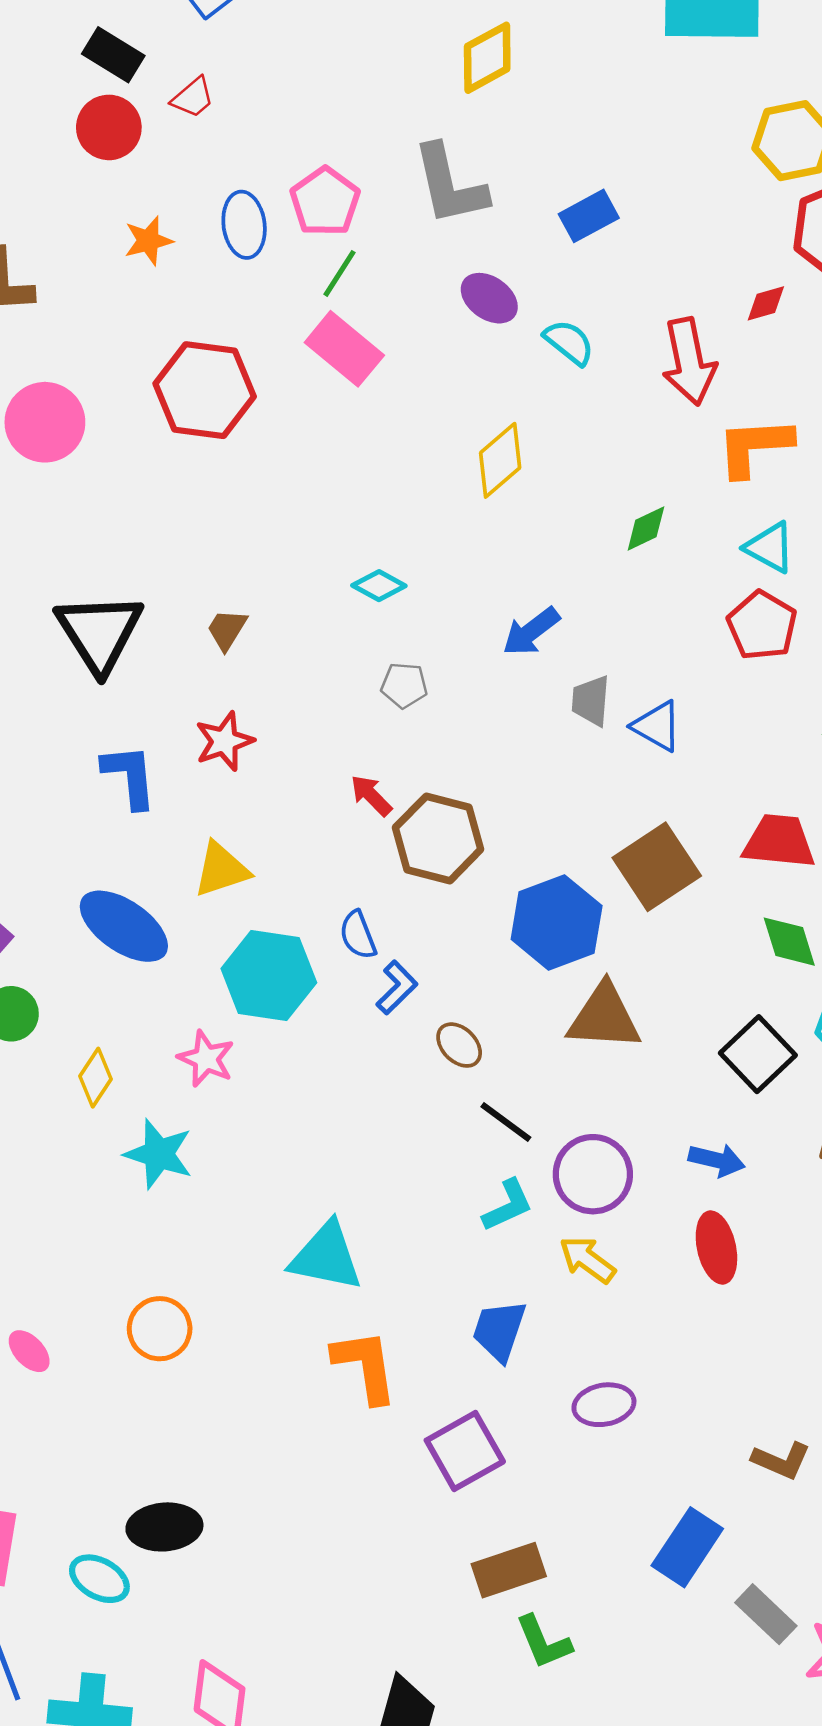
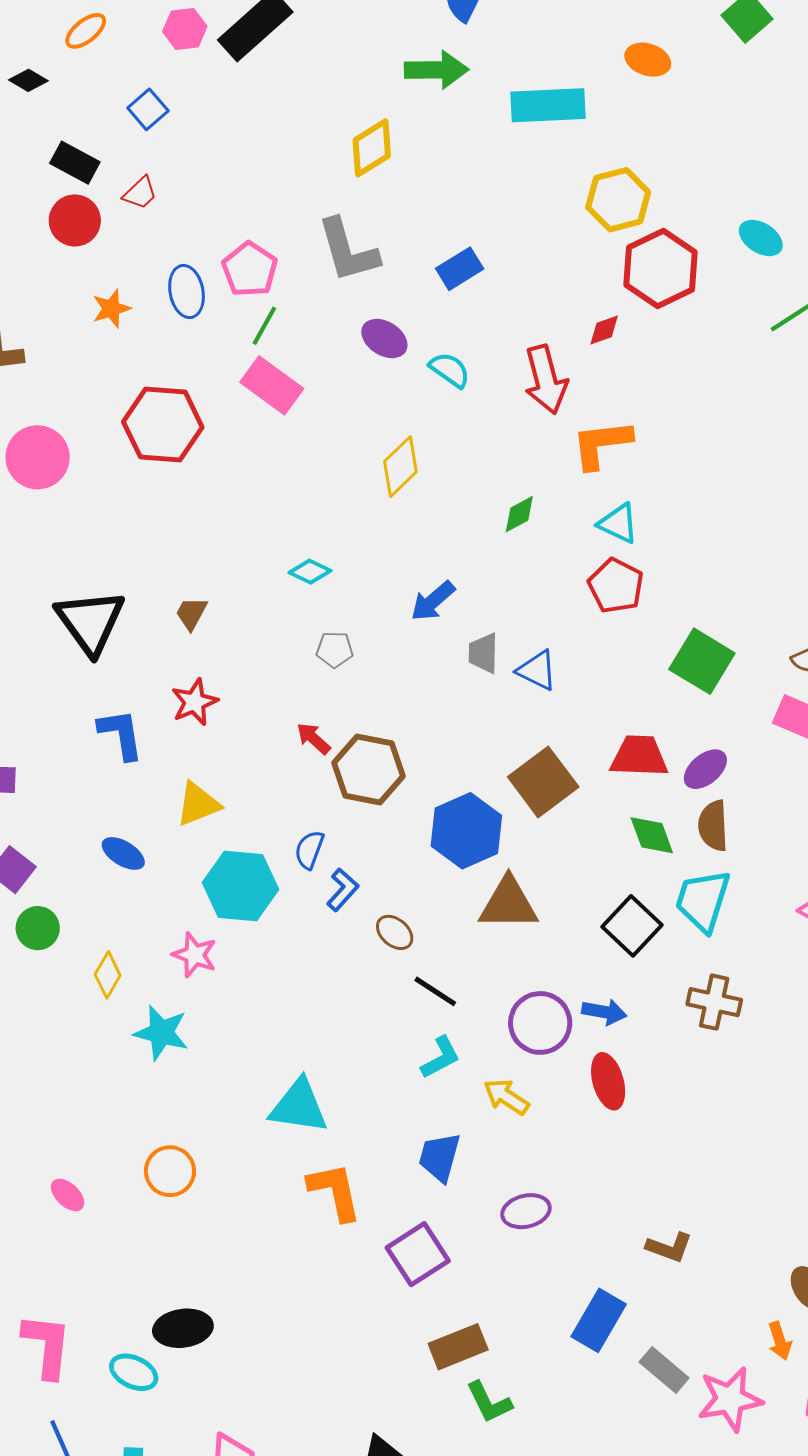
blue ellipse: (124, 926) -> (123, 853), size x0.6
blue semicircle: (358, 935) -> (309, 850), turned 45
purple circle: (593, 1174) -> (540, 1023), moved

